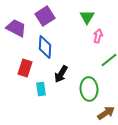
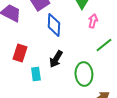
blue diamond: (45, 47) -> (54, 25), moved

